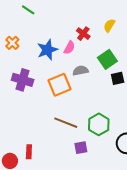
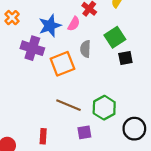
gray semicircle: (80, 71) -> (85, 49), turned -77
purple cross: (23, 80) -> (32, 48), moved
red rectangle: (29, 152) -> (43, 136), moved

